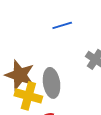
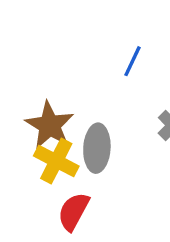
blue line: (62, 25) -> (133, 61), turned -60

